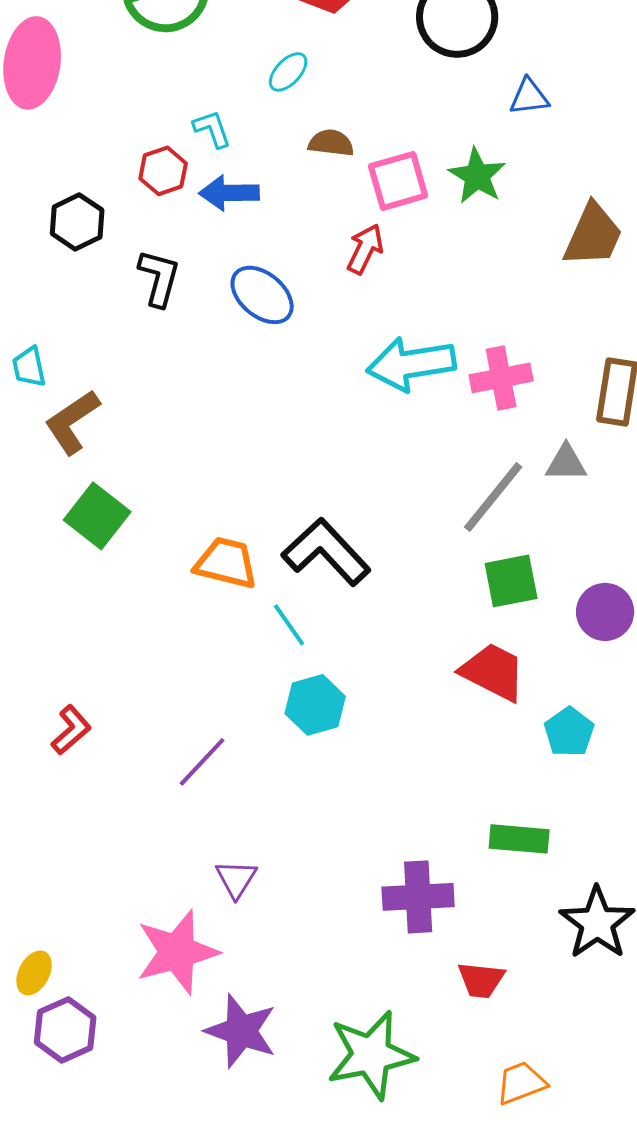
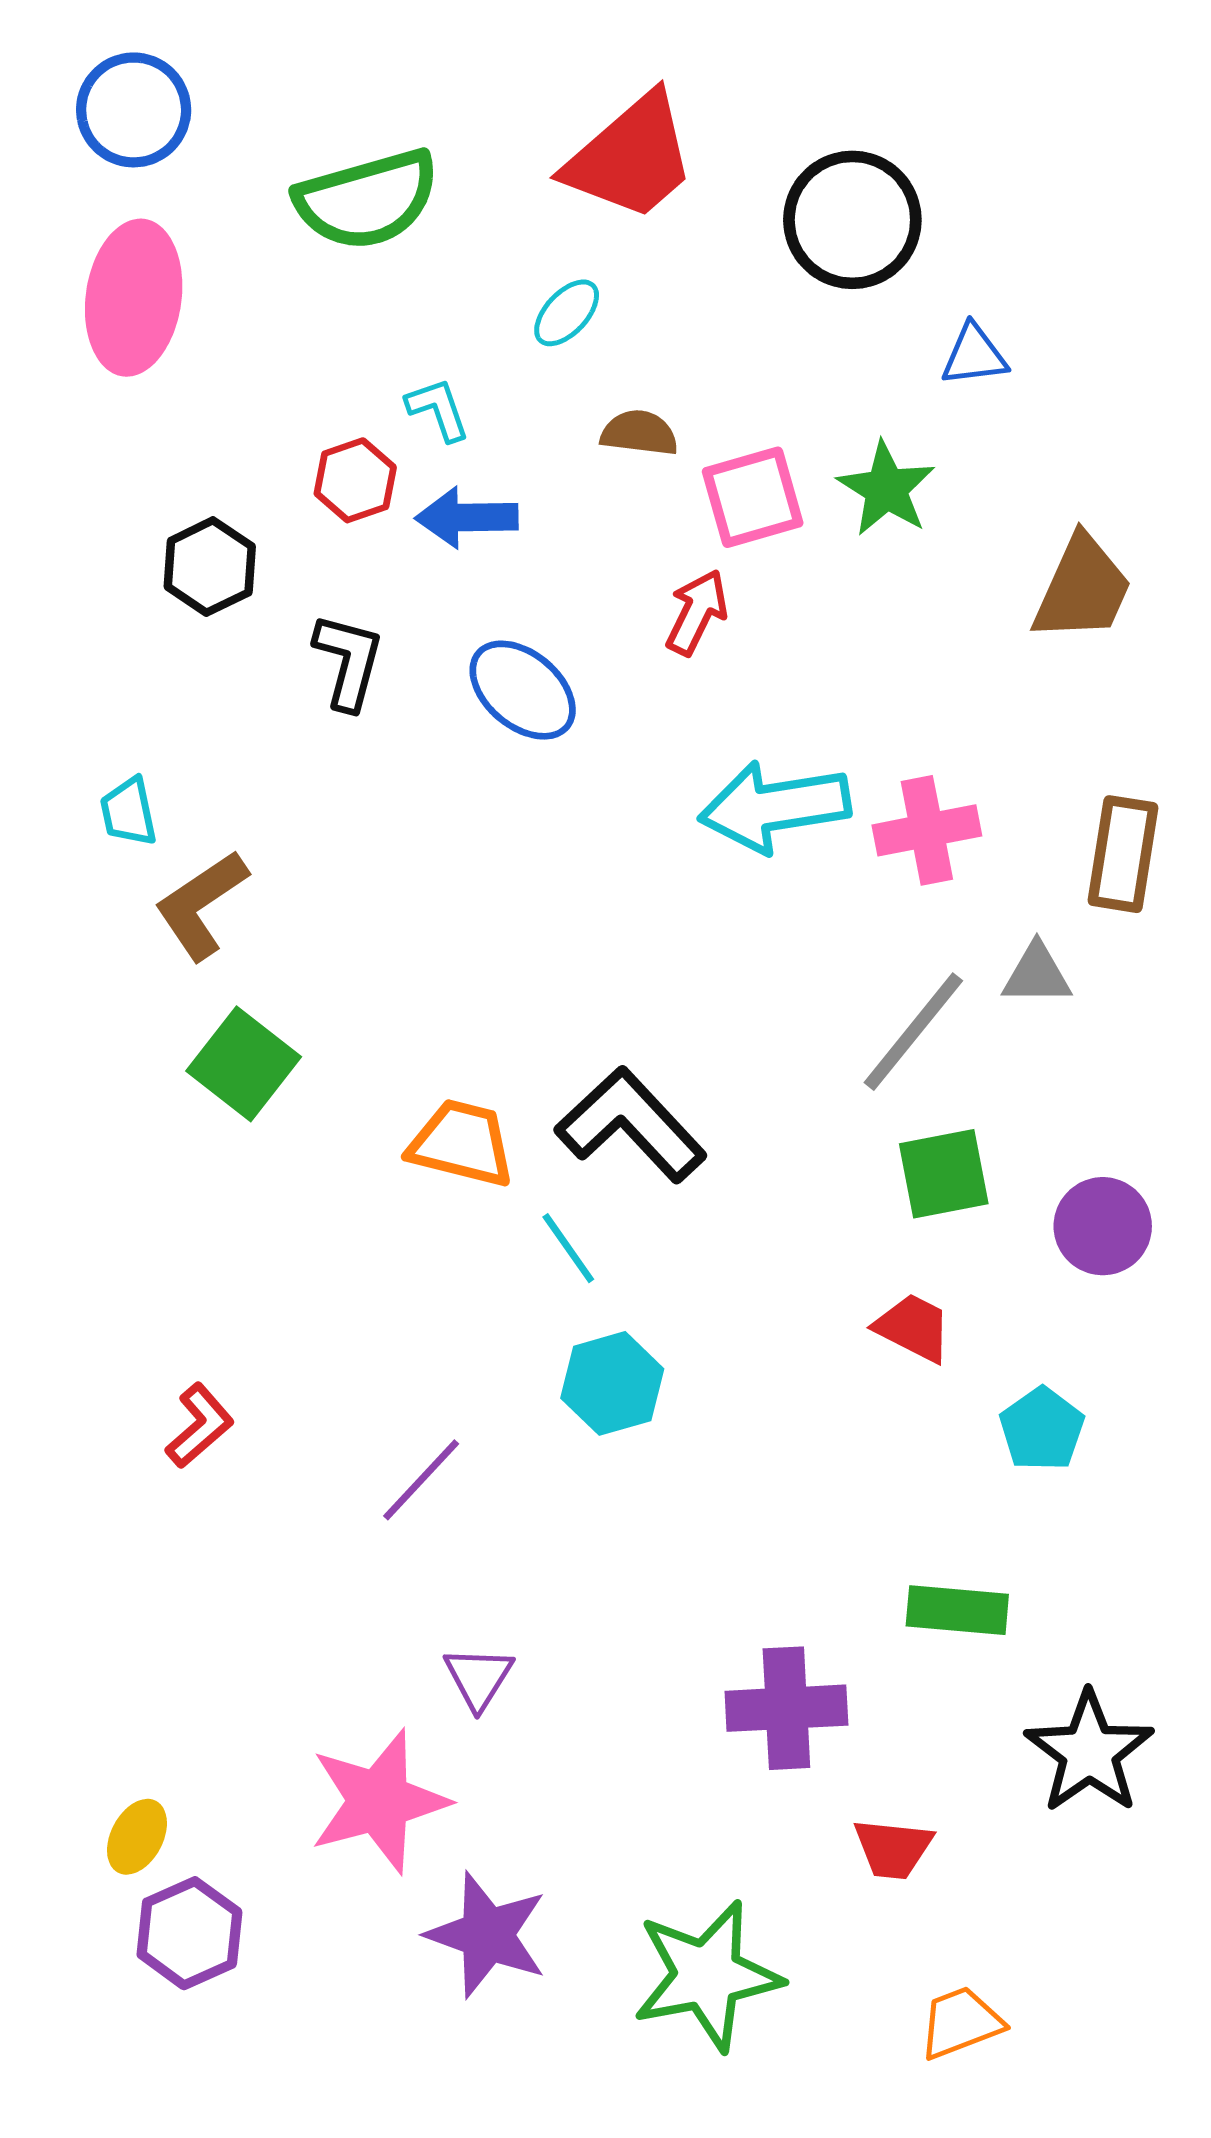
red trapezoid: (493, 672) -> (913, 1328), size x0.7

